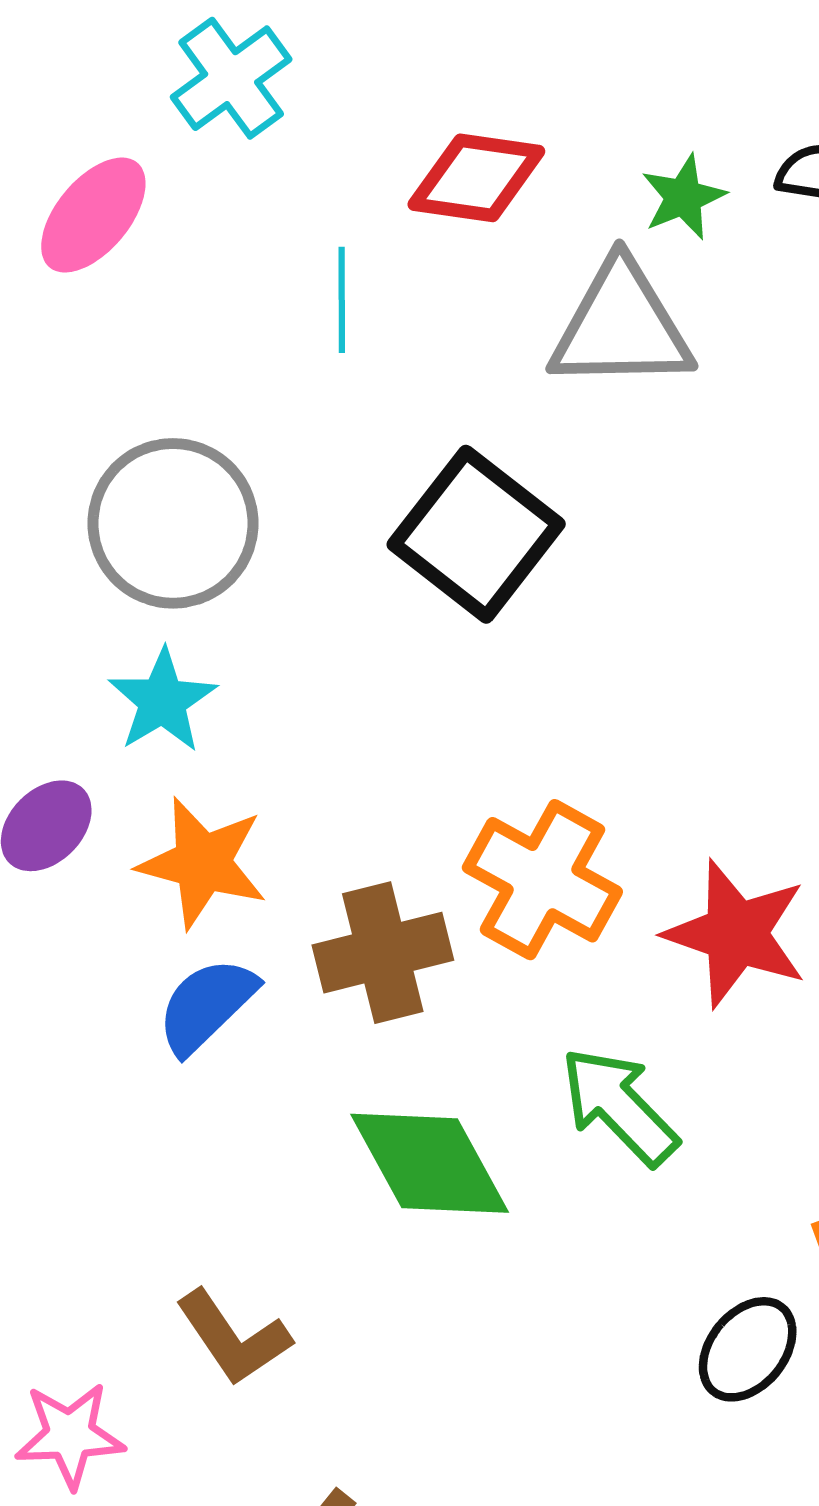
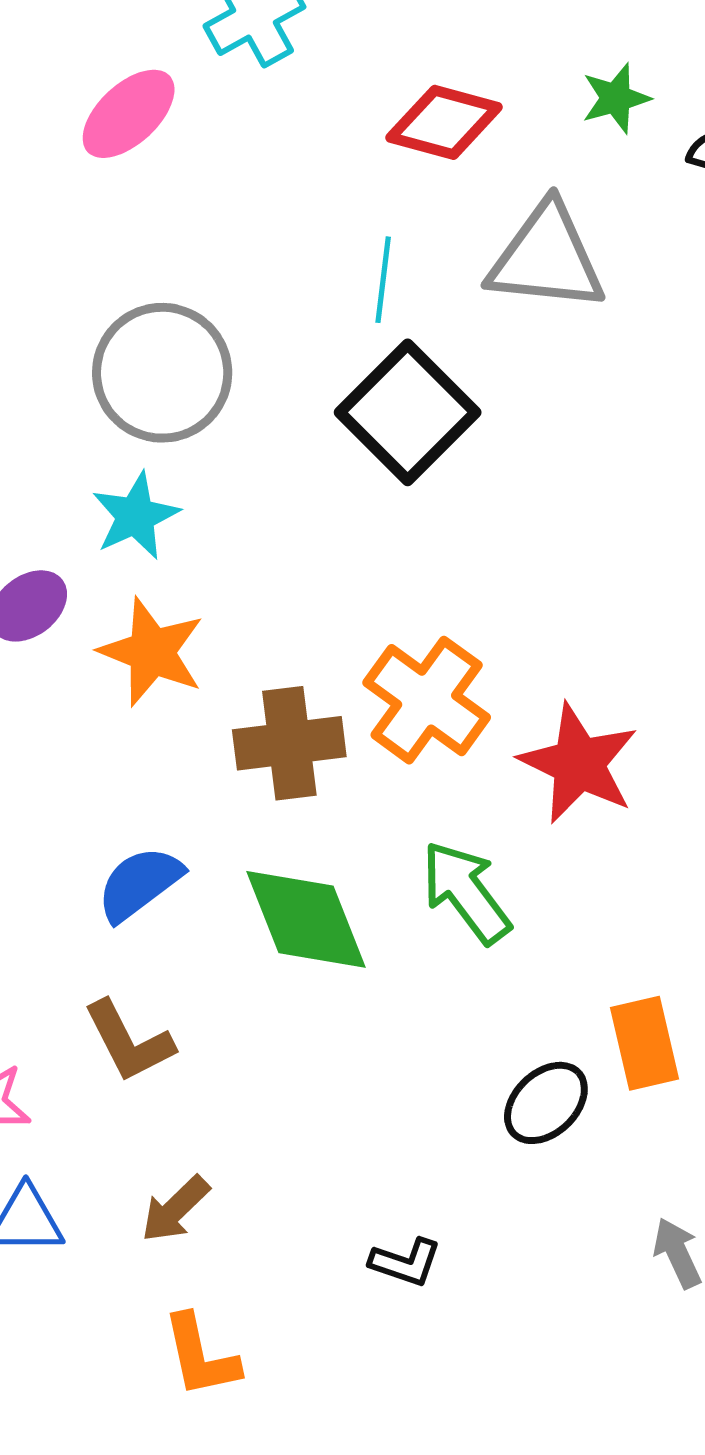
green star: (683, 197) -> (616, 98), moved
cyan line: (342, 300) -> (383, 280), moved
blue semicircle: (207, 1005) -> (140, 884), moved

